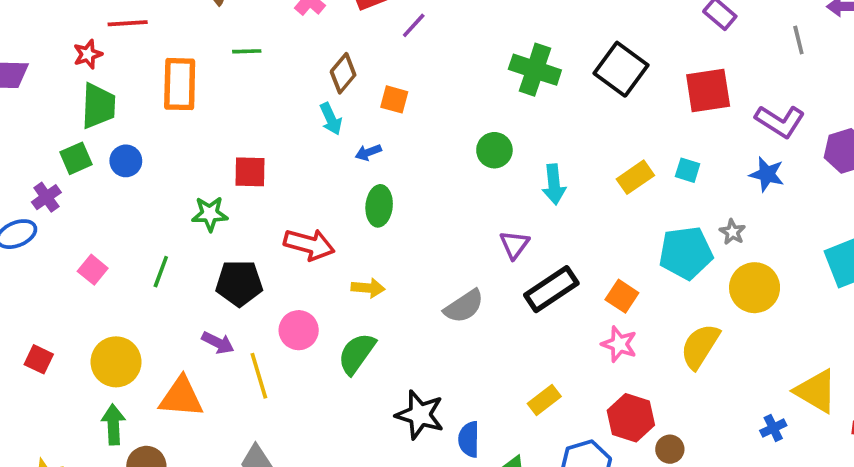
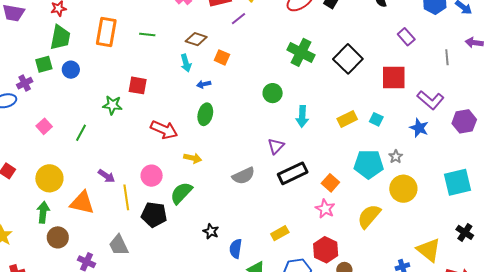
green line: (247, 51) -> (147, 35), moved
brown diamond: (343, 73) -> (196, 39), turned 60
black pentagon: (239, 283) -> (154, 215), moved
black star: (420, 415) -> (211, 231), size x0.6

